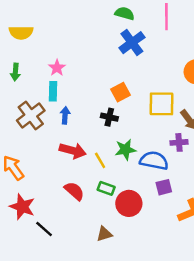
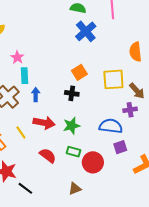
pink star: (57, 68) -> (17, 57), moved
green star: (125, 150) -> (71, 126), moved
yellow line: (100, 160) -> (21, 132), moved

